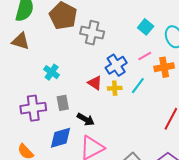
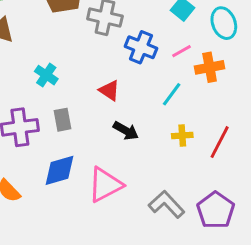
blue cross: (116, 65) -> (141, 47), moved, turned -35
yellow cross: (115, 88) -> (182, 136), moved
black arrow: (86, 119) -> (126, 131), moved

